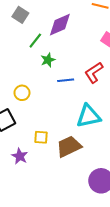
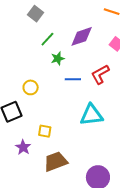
purple diamond: (60, 25) -> (82, 36), moved
brown trapezoid: (69, 146) -> (56, 162), moved

